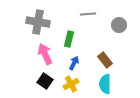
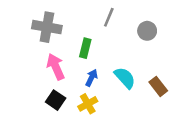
gray line: (88, 14) -> (109, 17), turned -63
brown rectangle: (105, 60) -> (158, 86), moved
cyan semicircle: (105, 84) -> (125, 78), moved, turned 138

